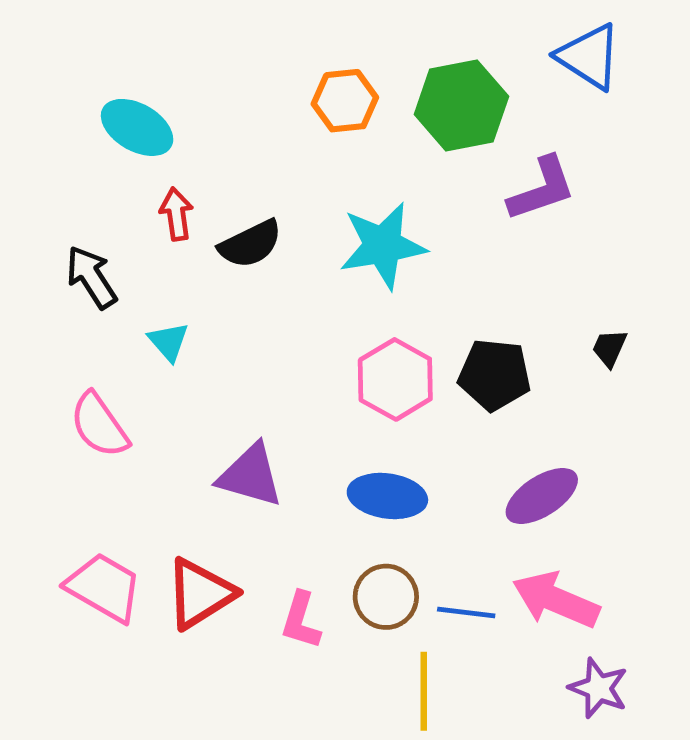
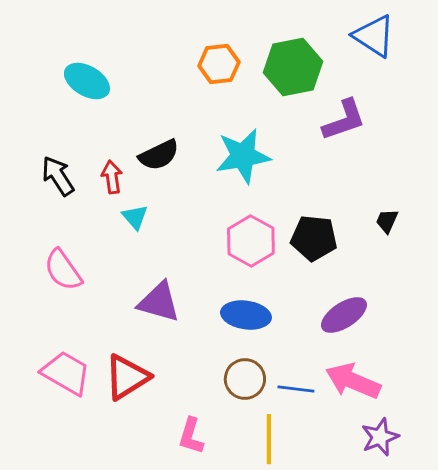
red arrow: (176, 214) -> (112, 177), moved
cyan triangle: (169, 342) -> (135, 217), moved
pink L-shape: (301, 620) -> (191, 436), moved
purple star: (598, 688) -> (380, 437), turned 30

